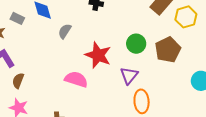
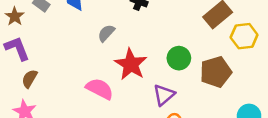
gray semicircle: (65, 31) -> (106, 33), moved

